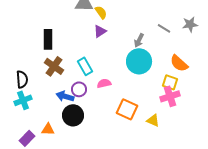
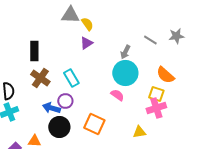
pink semicircle: (104, 83) -> (117, 95), moved, turned 48
orange square: (127, 109) -> (94, 124), moved
yellow triangle: (153, 120) -> (139, 132), turned -32

